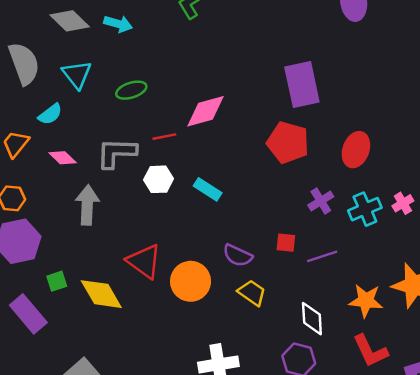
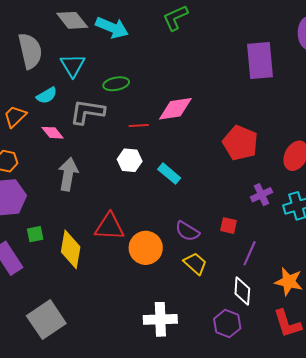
cyan arrow: (118, 24) -> (112, 28), size x1.4
purple rectangle: (302, 85) -> (260, 61), moved
gray L-shape: (116, 153) -> (87, 112), moved
purple line: (322, 256) -> (250, 253), moved, turned -55
red triangle: (144, 261) -> (109, 227), turned -40
yellow diamond: (101, 294) -> (71, 249), turned 33

